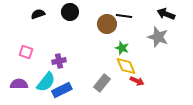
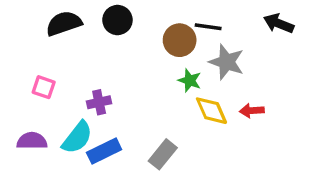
black semicircle: (38, 14) -> (64, 23), size x1.5
gray star: (158, 37) -> (227, 62), moved
green star: (122, 48) -> (190, 80), moved
red arrow: (137, 81) -> (252, 111), moved, turned 152
gray rectangle: (102, 83) -> (163, 154), moved

